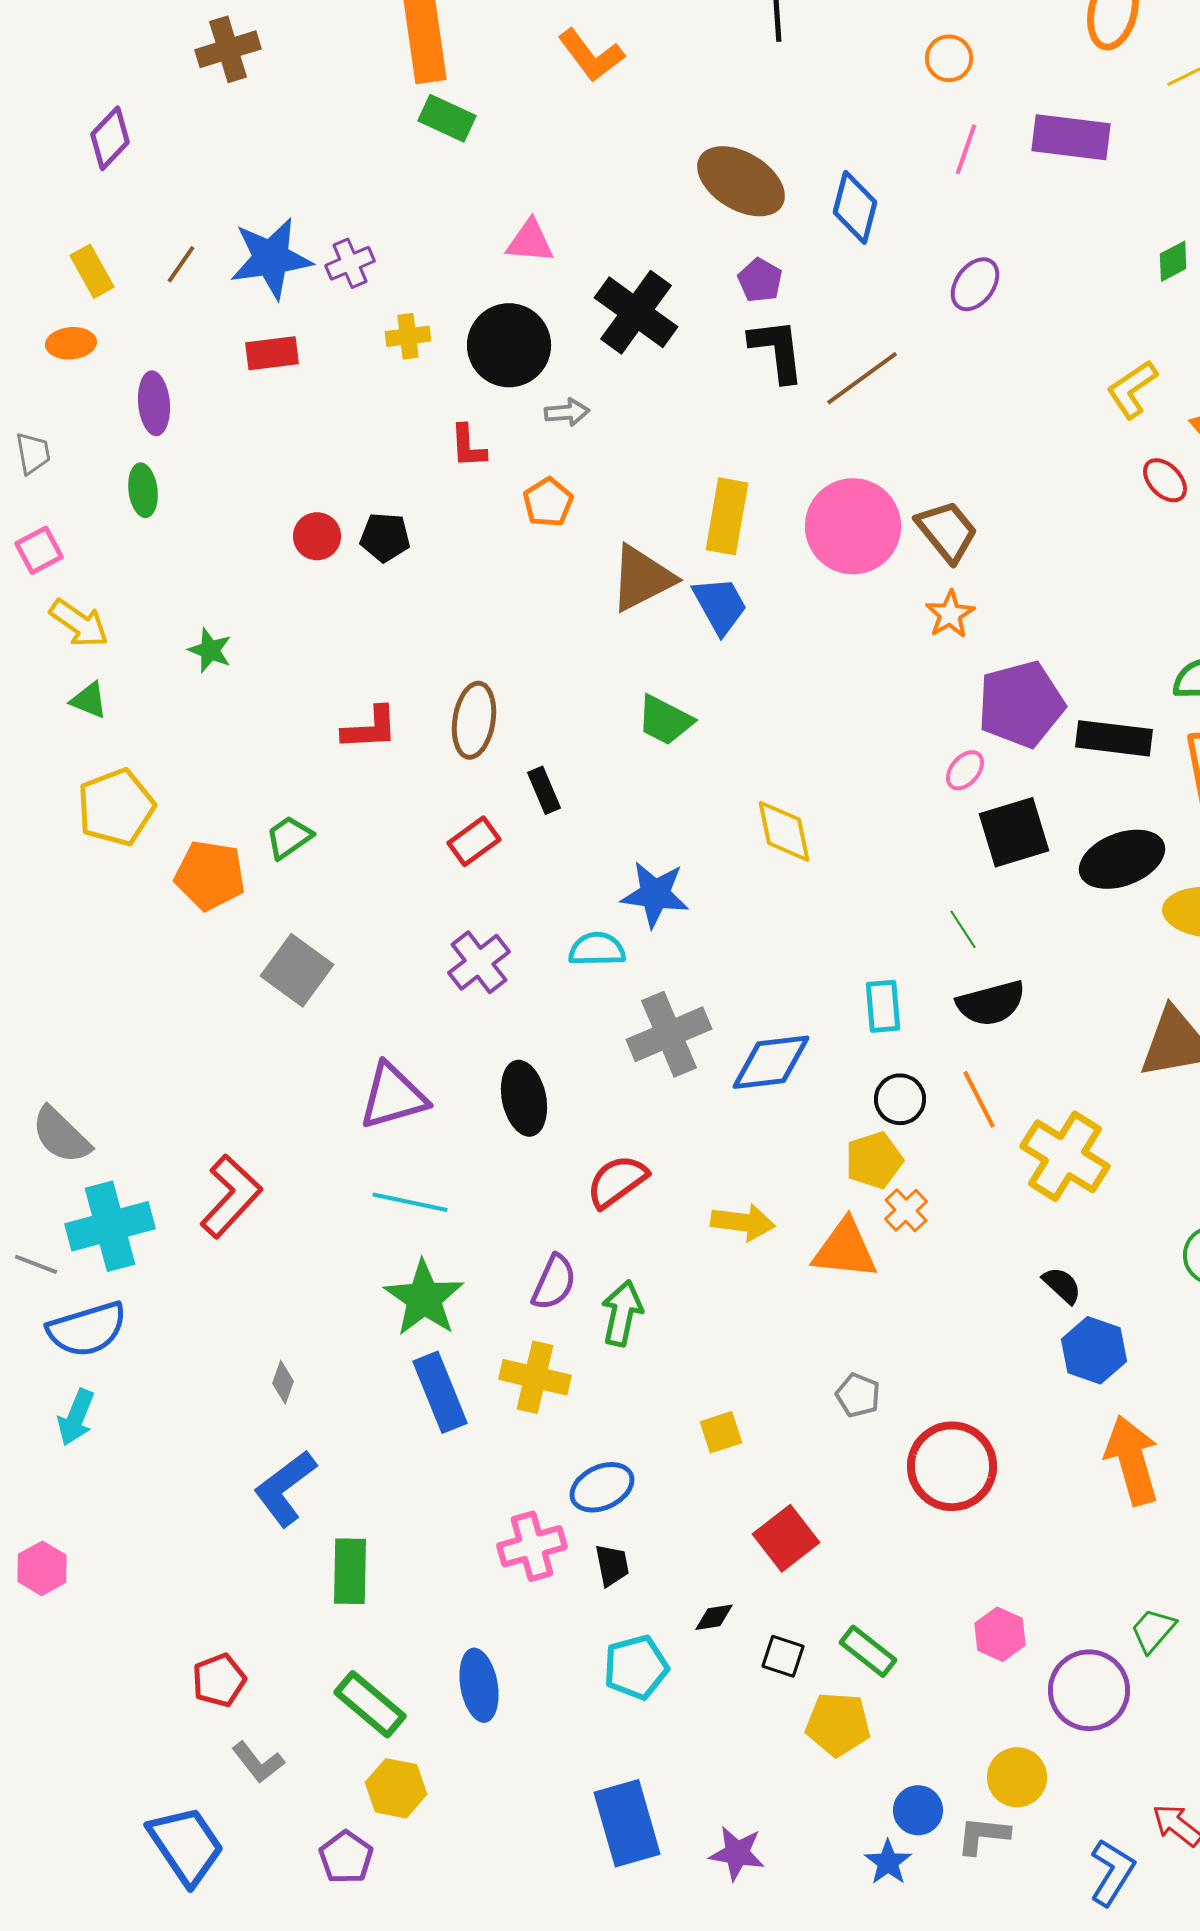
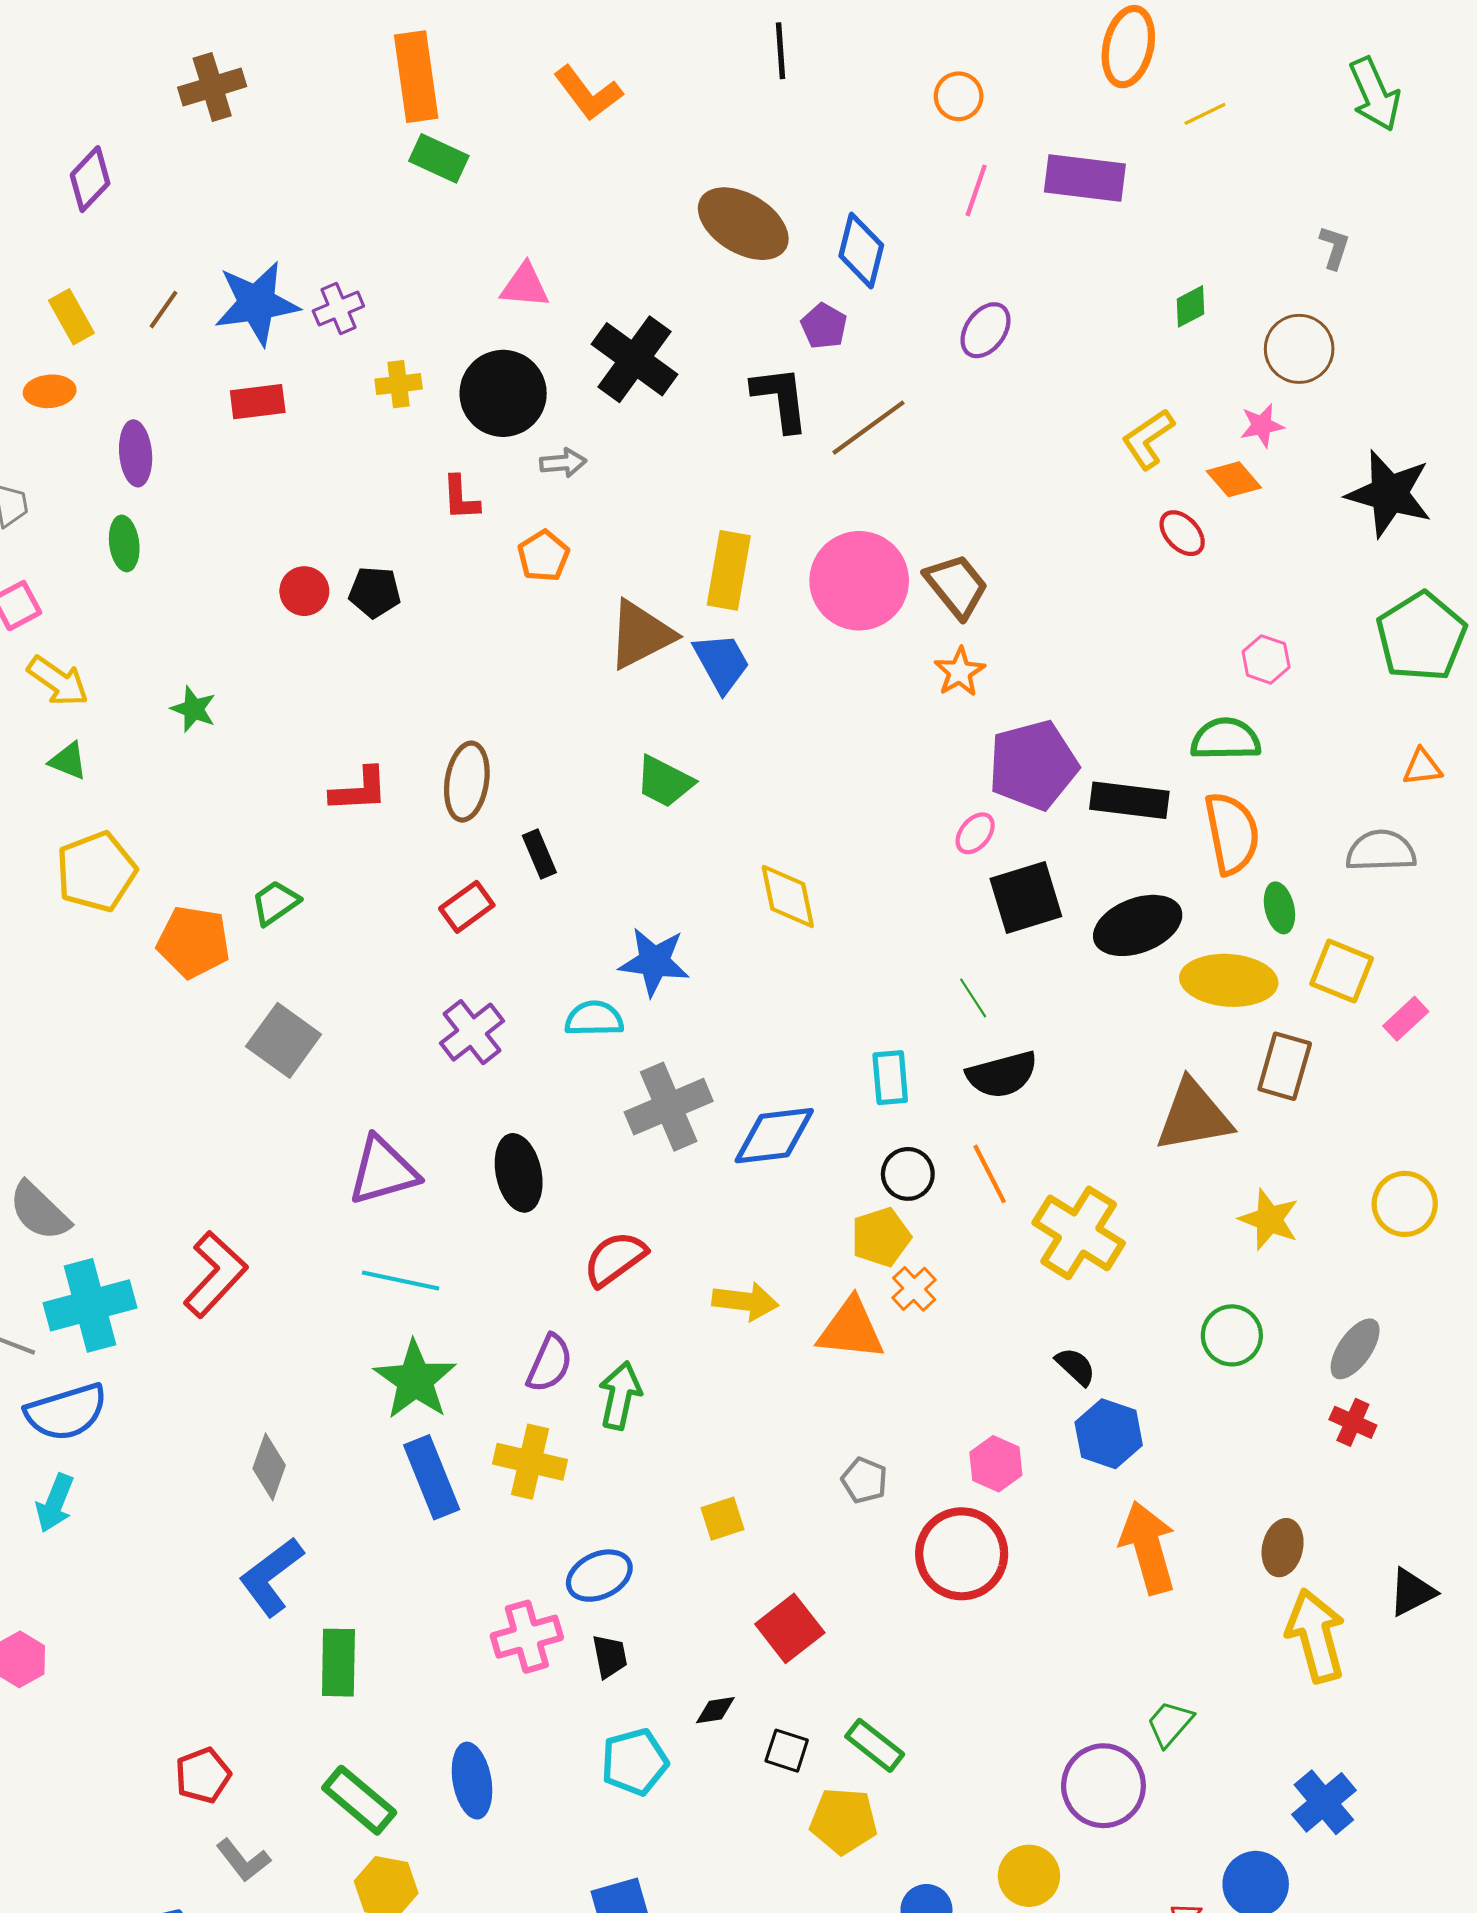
purple pentagon: (760, 280) -> (824, 326), moved
gray diamond: (283, 1382) -> (269, 1467), size x1.5
pink hexagon: (1000, 1634) -> (996, 1464), moved

